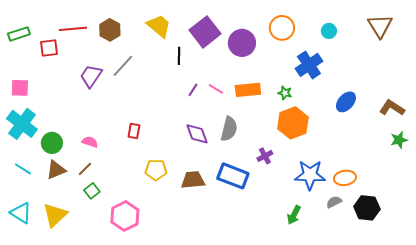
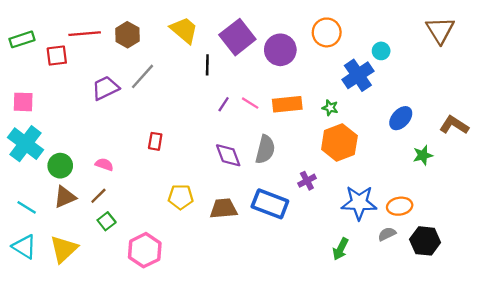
cyan circle: (329, 31) -> (381, 51), moved
purple trapezoid: (91, 76) -> (105, 88), turned 30
red rectangle: (134, 131) -> (155, 141), moved
green star: (399, 140) -> (423, 155), moved
cyan line: (23, 169) -> (27, 207), moved

